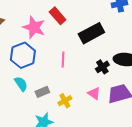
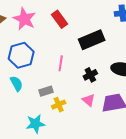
pink star: (34, 27) -> (24, 19), moved
black cross: (102, 67) -> (90, 75), moved
gray rectangle: (42, 92) -> (46, 91), moved

